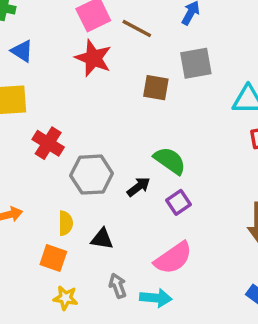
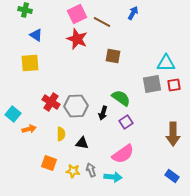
gray square: (196, 63) -> (152, 84), moved
red cross: (48, 143) -> (51, 102), moved
black arrow: (139, 187) -> (103, 113), turned 144
orange square: (53, 258) -> (49, 163), moved
yellow star: (65, 298) -> (73, 171), moved

